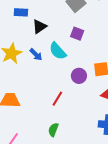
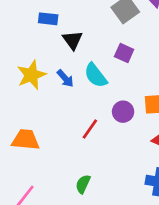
black triangle: (39, 27) -> (73, 40), turned -35
red line: (57, 99) -> (90, 129), moved

